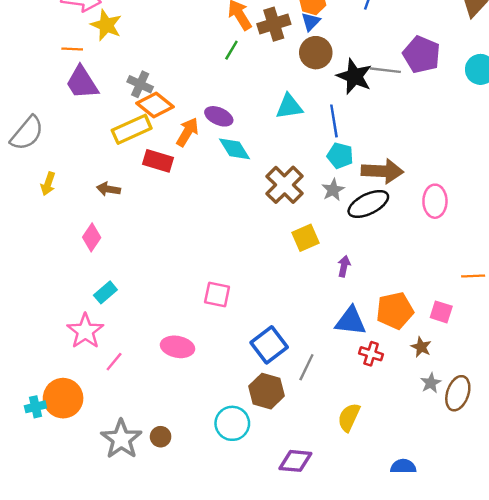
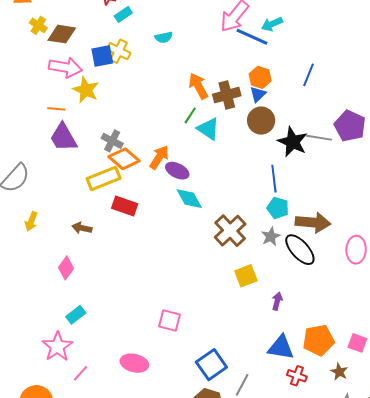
cyan triangle: (289, 107) -> (208, 129), moved, turned 40
orange arrow: (187, 132) -> (159, 157), moved
black ellipse: (368, 204) -> (300, 250), turned 72

